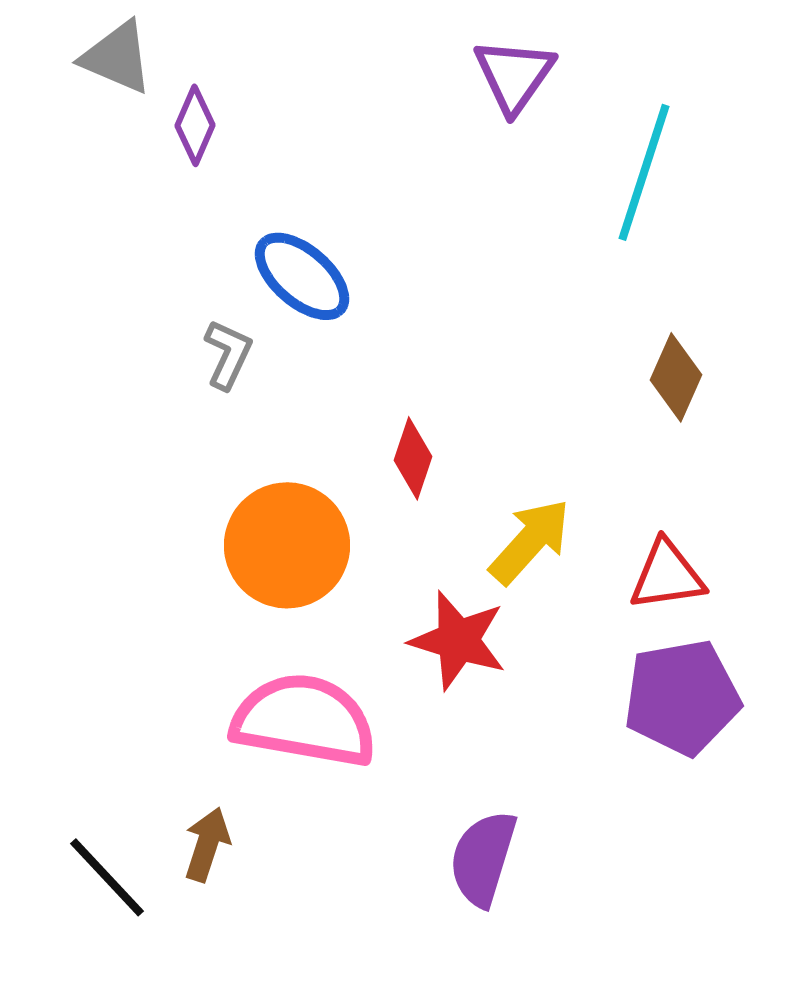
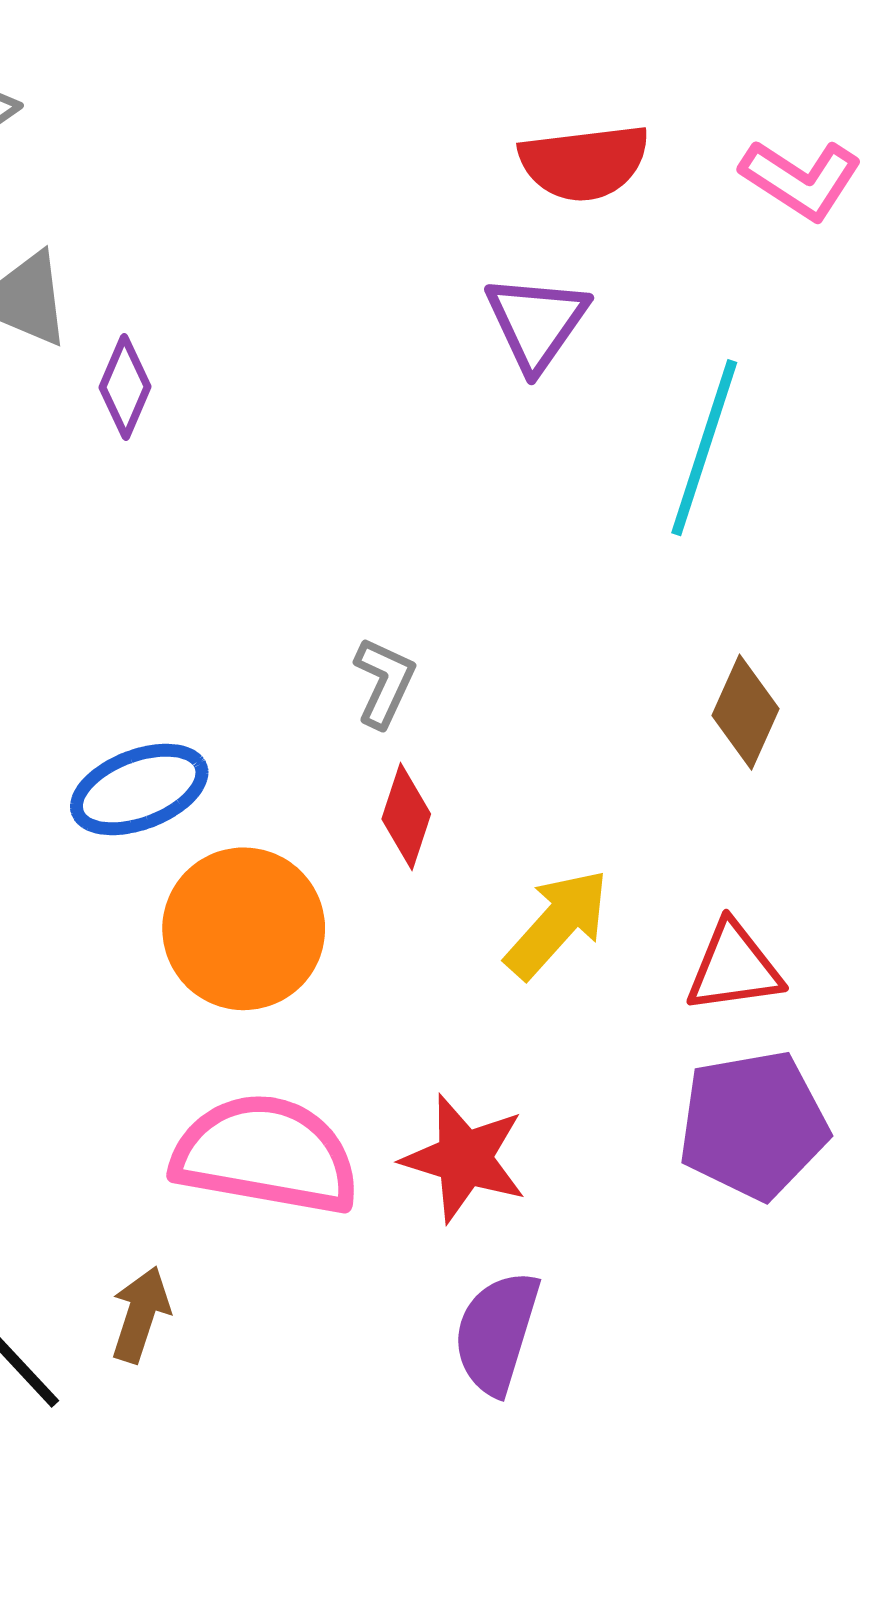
blue ellipse: (302, 276) -> (139, 789), moved, turned -62
gray L-shape: (228, 354) -> (384, 682), moved
red star: (458, 640) -> (464, 1158), moved

